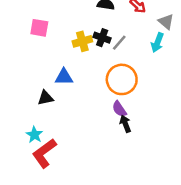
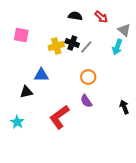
orange circle: (122, 79) -> (88, 77), size x0.6
black arrow: (125, 124) -> (124, 107), moved
red L-shape: (44, 153) -> (59, 117), moved

